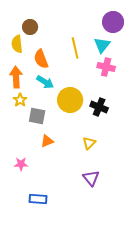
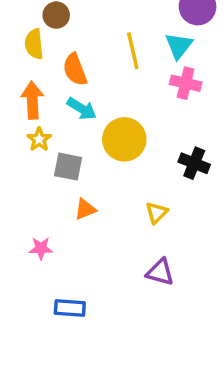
black cross: (99, 107) -> (194, 163), moved
purple triangle: (91, 178) -> (160, 272), turned -36

